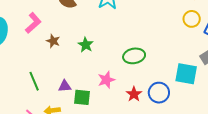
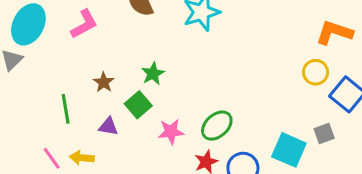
brown star: (53, 41) -> (104, 82), moved
green ellipse: (134, 56) -> (217, 126), moved, turned -45
green square: (82, 97) -> (138, 105), moved, turned 30

